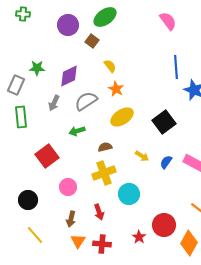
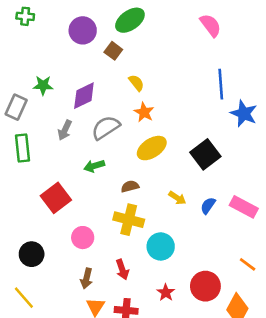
yellow cross: (104, 173) -> (129, 220), turned 35
yellow line: (35, 235) -> (24, 298), moved
red star: (139, 237) -> (166, 293), moved

